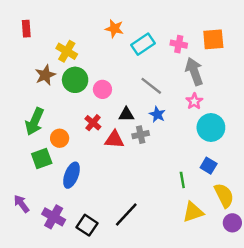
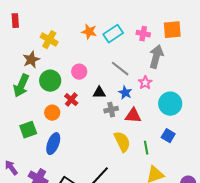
orange star: (114, 29) -> (89, 32), moved
gray arrow: (194, 71) -> (156, 57), turned 35
green circle: (75, 80) -> (50, 81), moved
pink star: (194, 101) -> (145, 83), moved
green arrow: (35, 122) -> (21, 86), moved
orange circle: (60, 138) -> (52, 113), moved
red triangle: (114, 139) -> (133, 116), moved
yellow semicircle: (224, 195) -> (122, 142), moved

